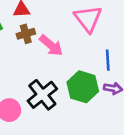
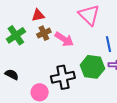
black cross: (42, 95) -> (63, 77), turned 35

